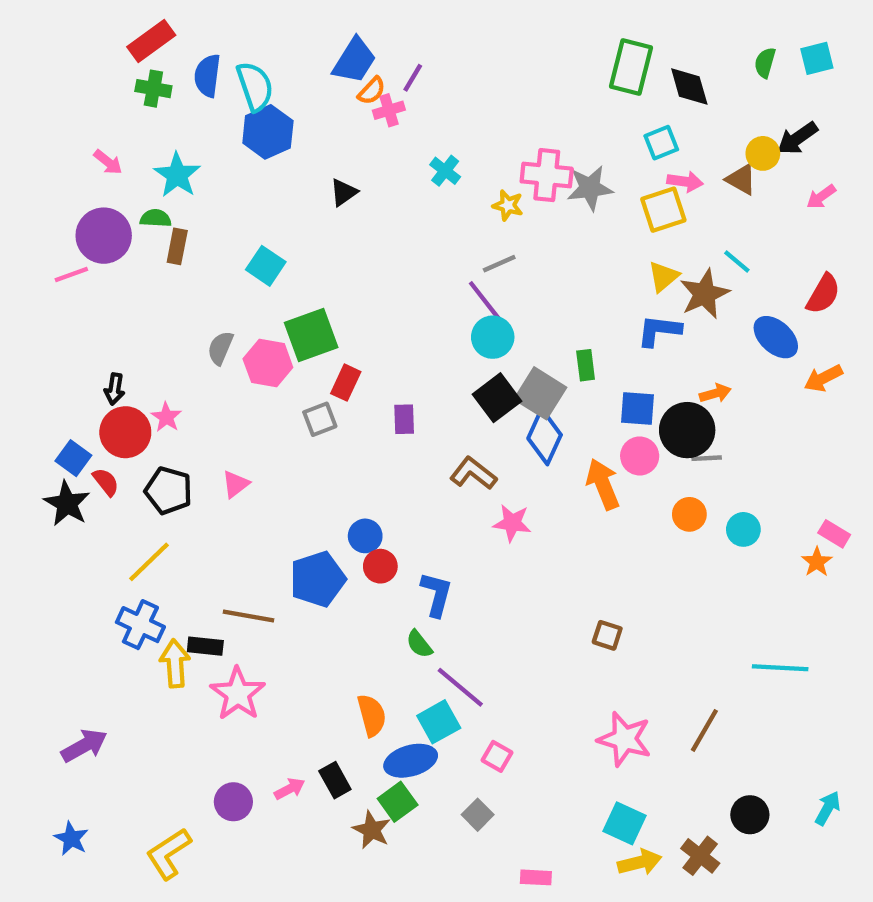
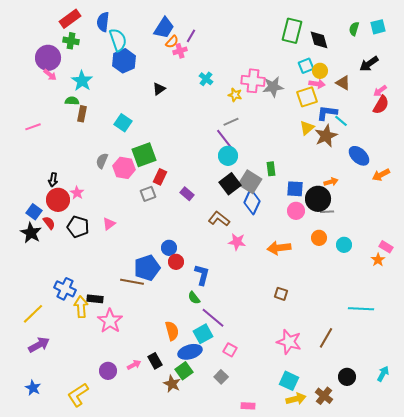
blue semicircle: (207, 76) -> (103, 22), moved
yellow circle: (763, 153) -> (320, 71), moved
purple circle: (104, 236) -> (48, 58), moved
red semicircle: (823, 294) -> (381, 105), moved
blue L-shape: (659, 331) -> (327, 113), moved
purple rectangle: (404, 419) -> (187, 194), turned -48
orange arrow: (603, 484) -> (279, 248), moved, turned -75
yellow line: (149, 562) -> (33, 314), moved
brown line: (248, 616) -> (132, 282), moved

